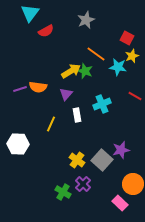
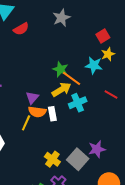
red square: (127, 38) -> (103, 36), turned 32
orange line: (96, 54) -> (72, 78), moved
yellow arrow: (71, 71) -> (61, 90), moved
orange semicircle: (38, 87) -> (37, 112), moved
purple triangle: (66, 94) -> (32, 98), moved

